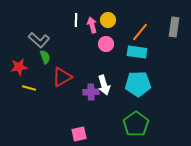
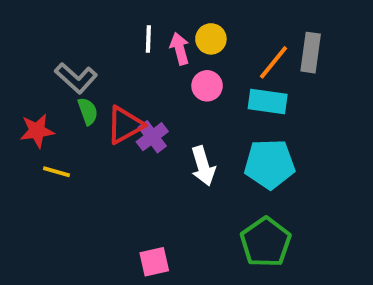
gray rectangle: (174, 27) -> (311, 53), moved
red triangle: (62, 77) -> (125, 125), moved
purple cross: (91, 92) -> (152, 137), moved, turned -35

